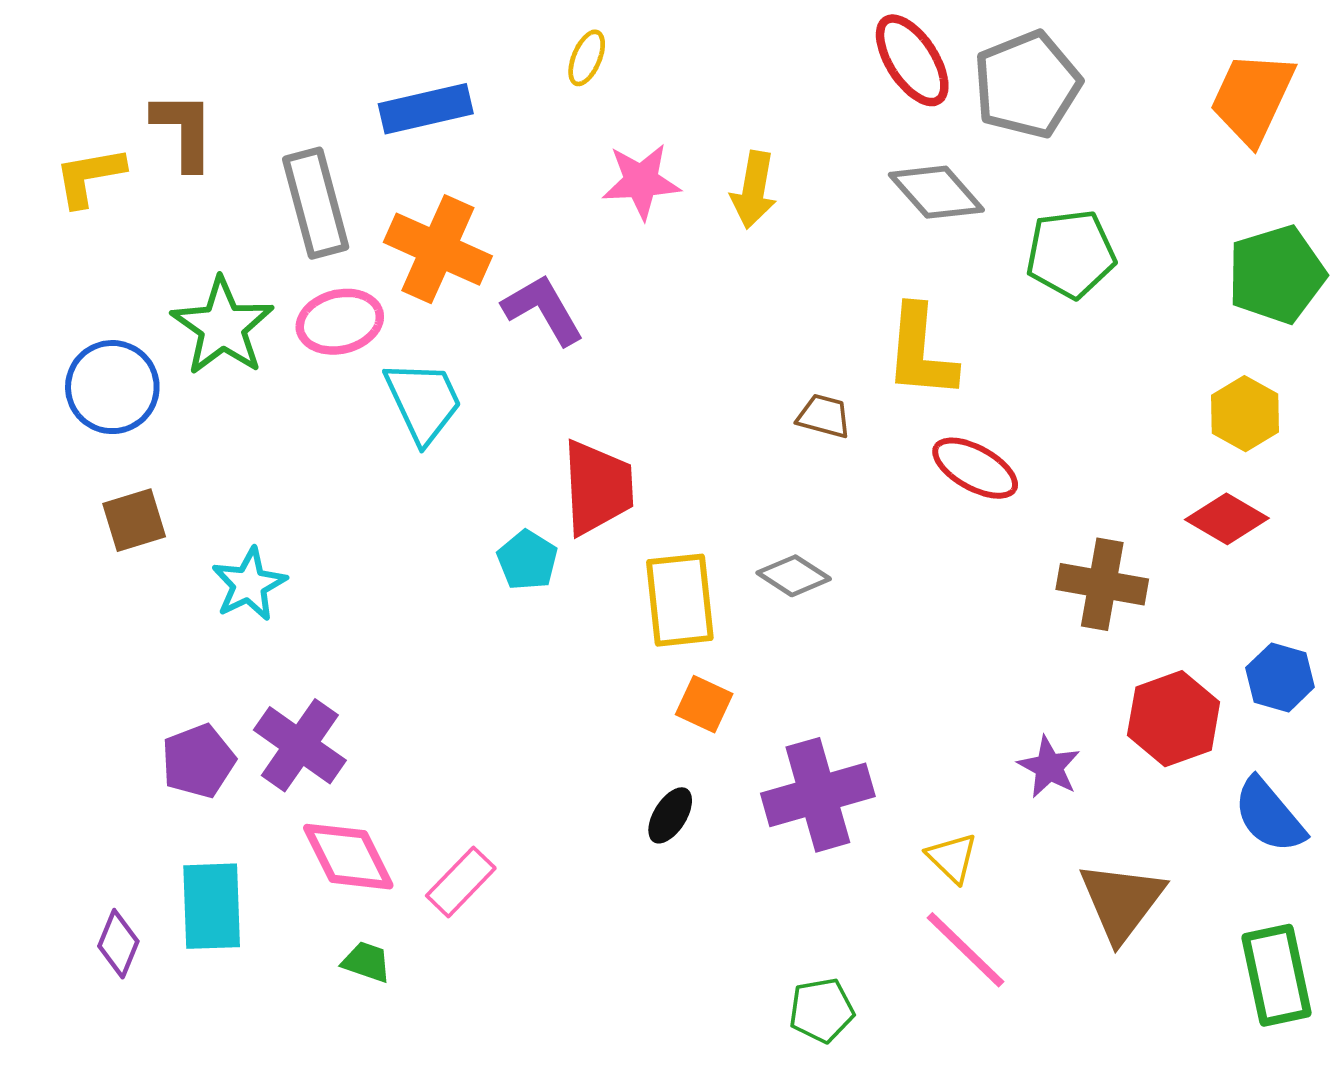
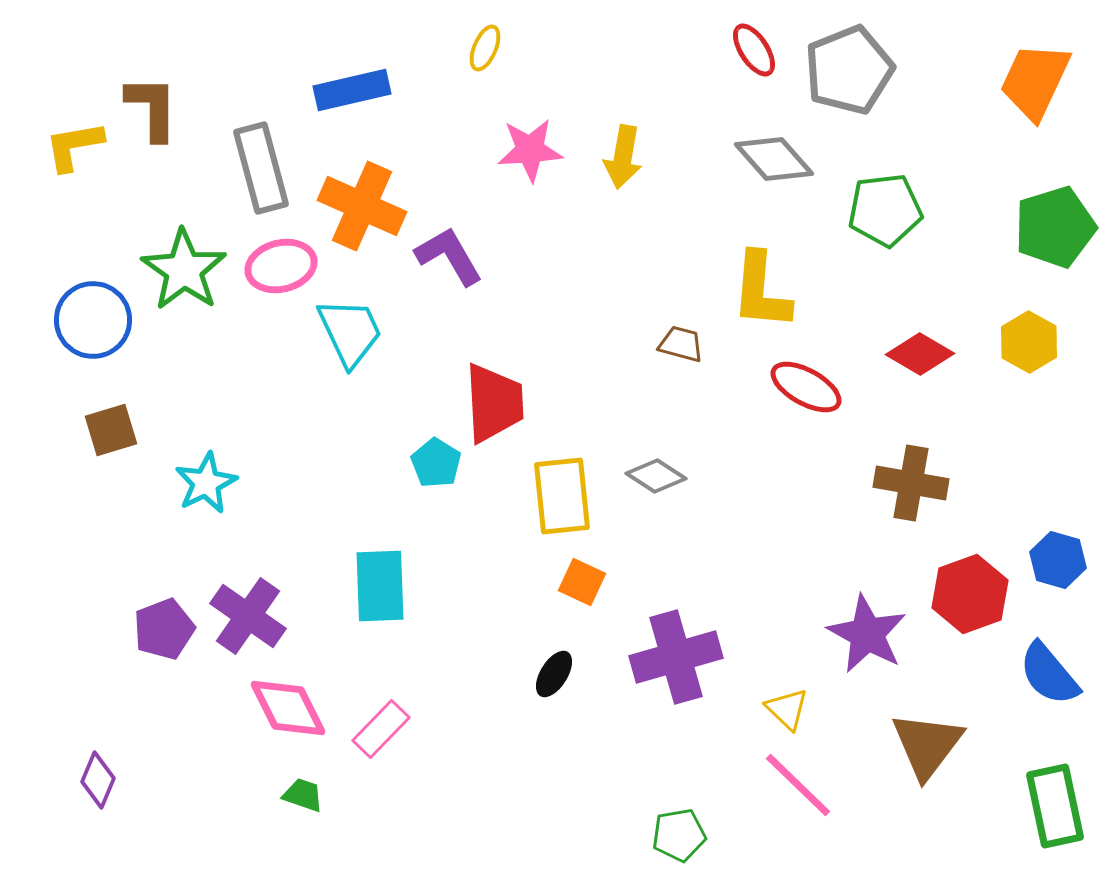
red ellipse: (912, 60) -> (754, 50), size x0.7
red diamond: (1227, 519) -> (920, 354), moved
purple star: (1049, 767) -> (867, 634), size x1.5
cyan rectangle: (212, 906) -> (380, 586), moved

